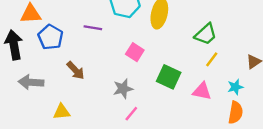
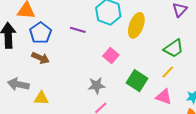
yellow line: (212, 59) -> (168, 72), moved
brown arrow: (76, 70) -> (40, 58), moved, turned -30
gray arrow: (31, 82) -> (18, 84), moved

